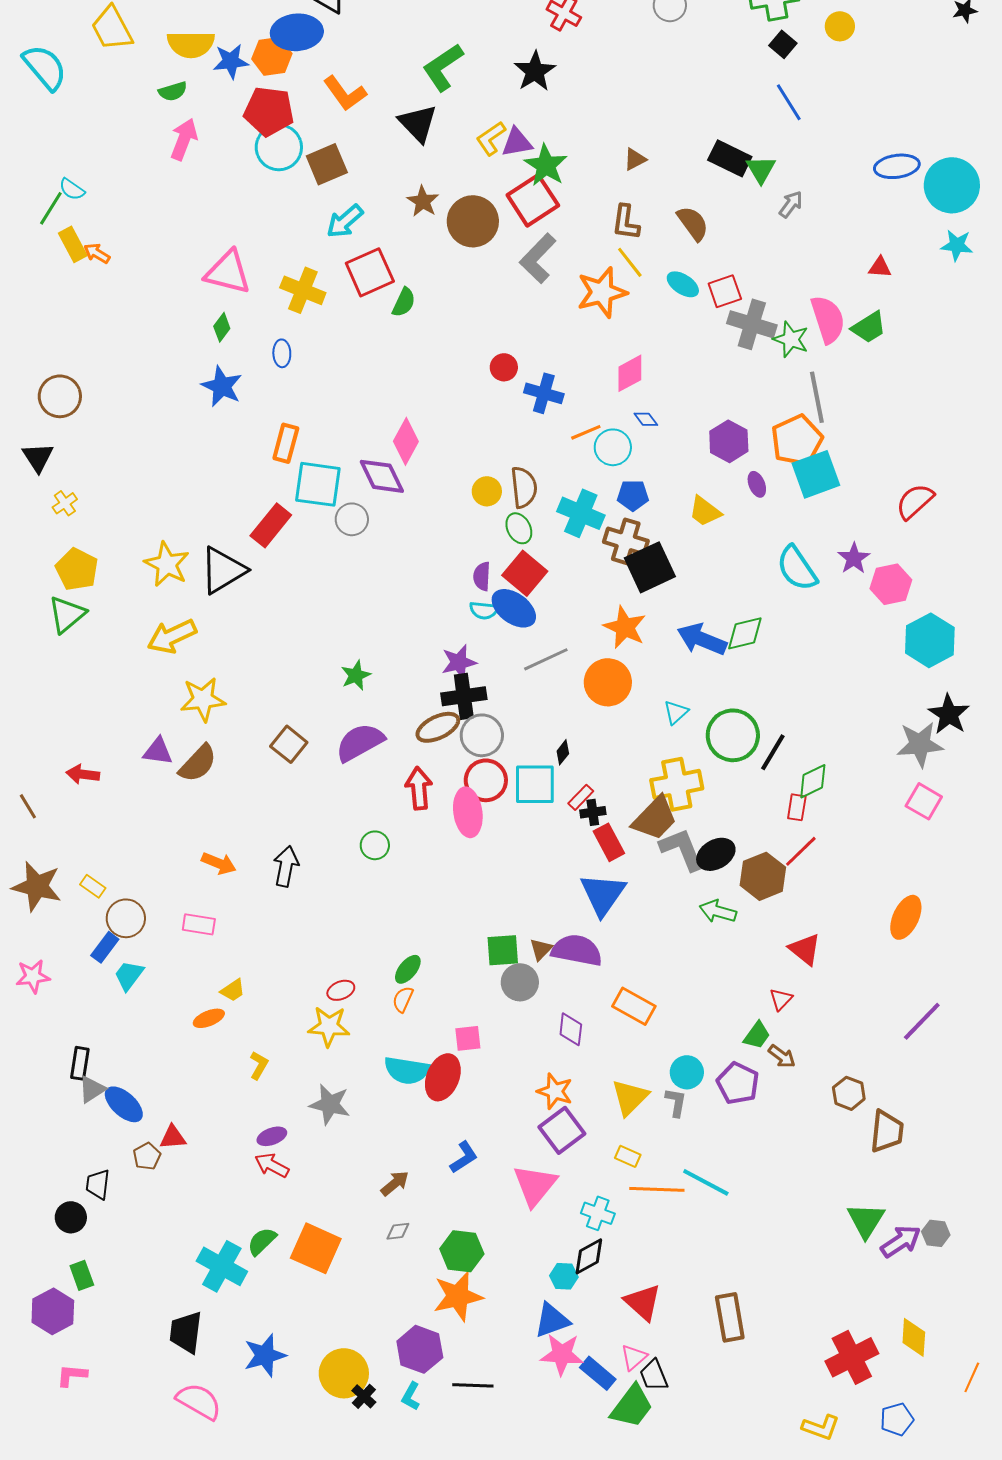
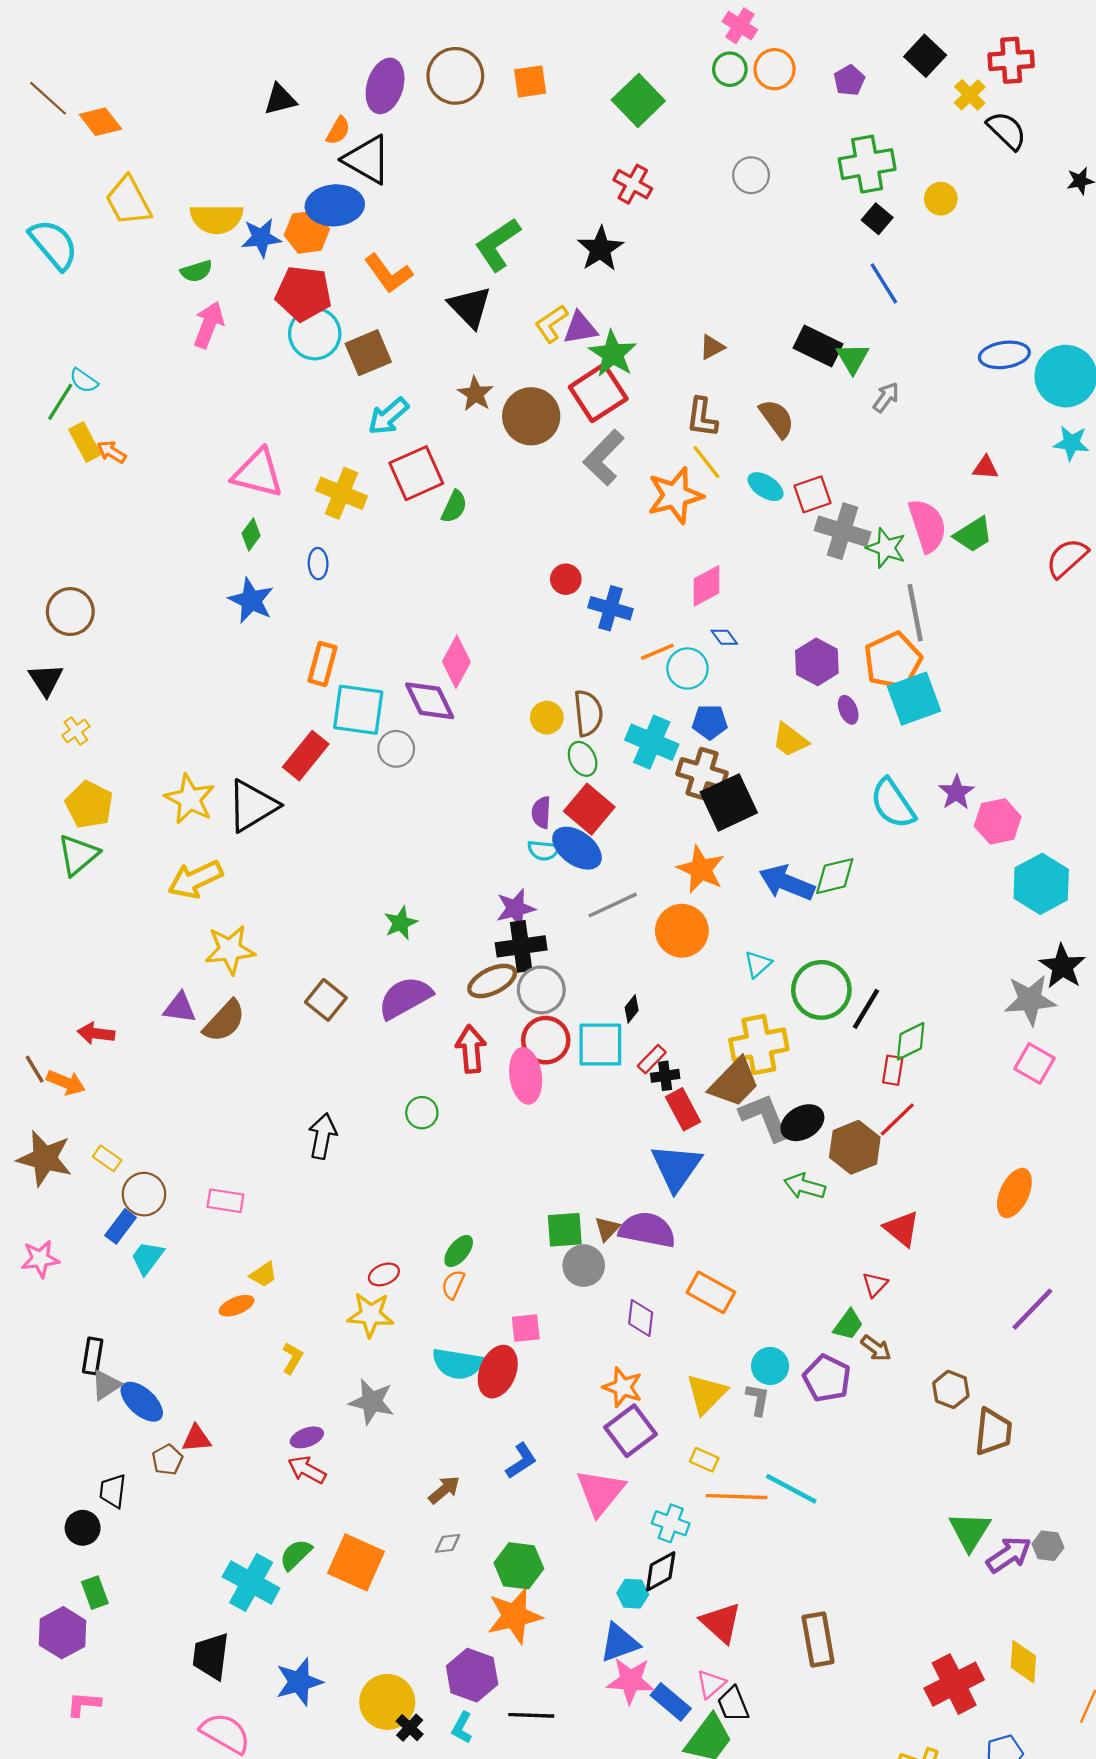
red semicircle: (915, 501) -> (1067, 558), moved
orange arrow: (219, 863) -> (66, 1083), moved

